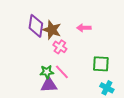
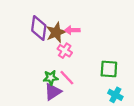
pink arrow: (84, 28) -> (72, 30), moved
brown star: (52, 30) -> (56, 32), turned 30
purple triangle: (49, 85) -> (53, 92), turned -30

